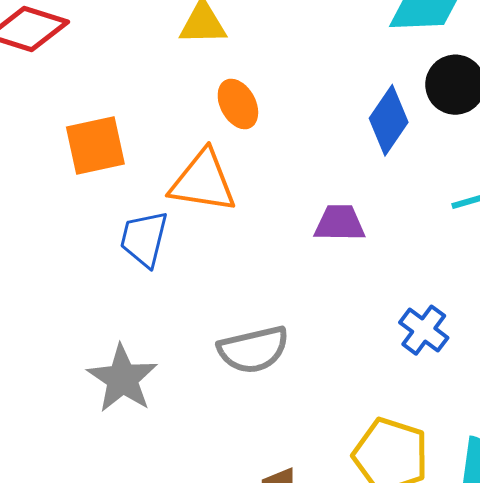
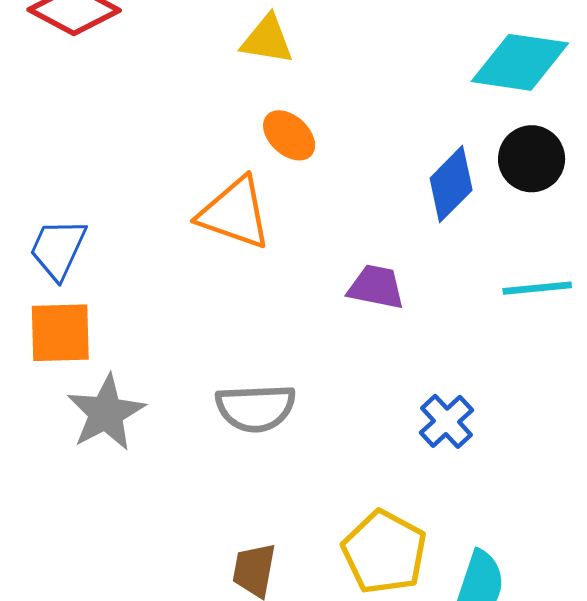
orange ellipse: (238, 104) -> (289, 135), turned -30
orange square: (95, 145) -> (60, 333), moved
blue trapezoid: (144, 239) -> (58, 249), moved

